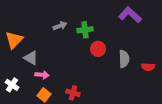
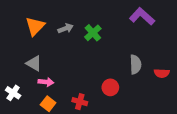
green cross: (85, 30) -> (93, 33), turned -35
orange triangle: (14, 40) -> (35, 26), moved
red circle: (98, 49) -> (110, 87), moved

